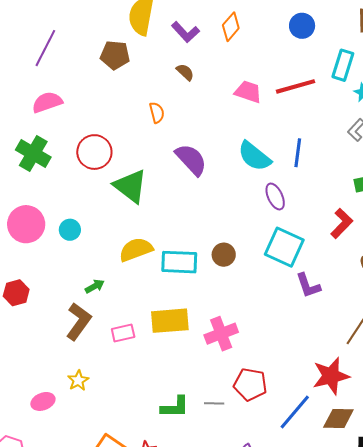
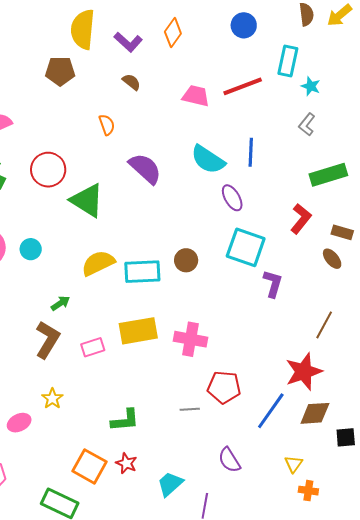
purple L-shape: (308, 286) -> (273, 284), turned -140
pink cross: (221, 334) -> (191, 339), turned 36
green L-shape: (175, 407) -> (125, 420), moved

